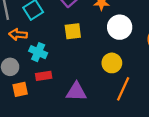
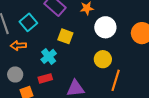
yellow square: (73, 31) -> (65, 36), turned 35
cyan cross: (38, 52) -> (49, 56), moved, turned 35

